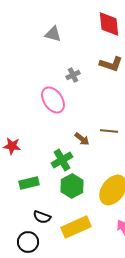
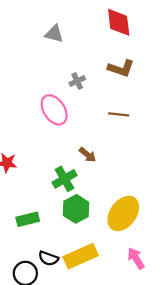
brown line: (109, 131) -> (119, 114), moved
green rectangle: (29, 183) -> (28, 219), moved
black semicircle: (42, 217) -> (48, 258), moved

